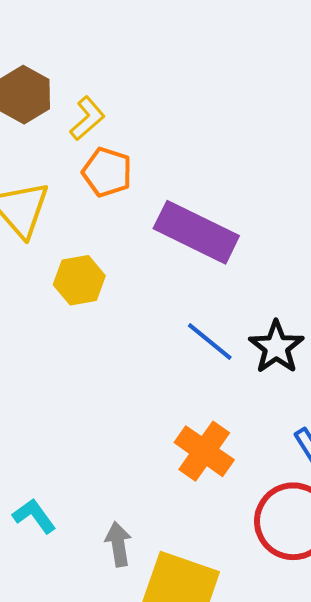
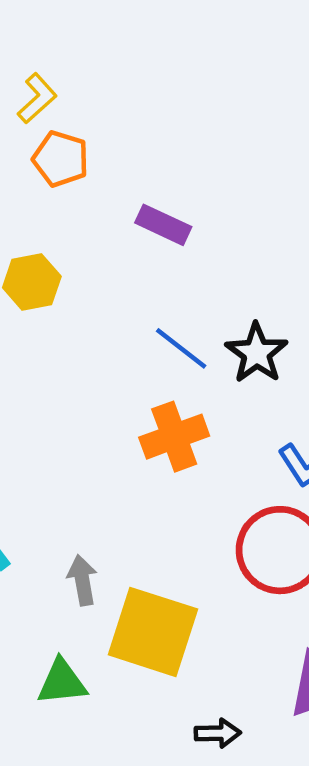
purple rectangle: (196, 232) -> (163, 225), size x0.6
orange cross: (204, 451) -> (174, 437), moved, turned 36

